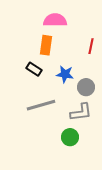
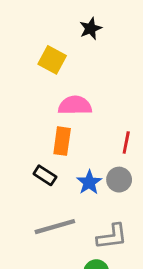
blue star: (65, 74) -> (89, 182), turned 30
gray circle: (86, 87) -> (119, 180), moved

